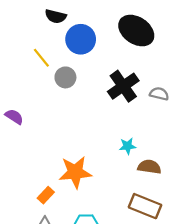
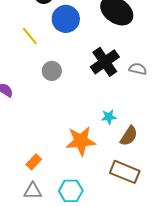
gray circle: (65, 77) -> (52, 71), moved
brown semicircle: (149, 167) -> (129, 136), turned 115
orange star: (75, 172) -> (81, 141), moved

